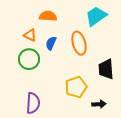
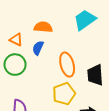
orange semicircle: (48, 16) -> (43, 27), moved
orange ellipse: (79, 43) -> (67, 65), moved

